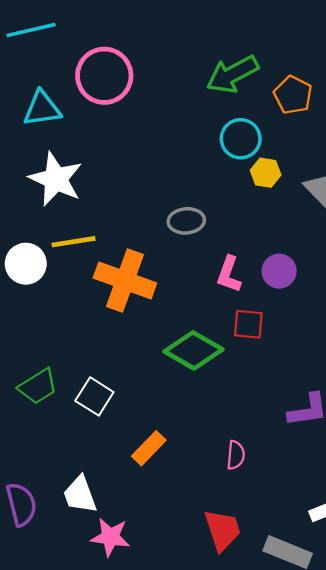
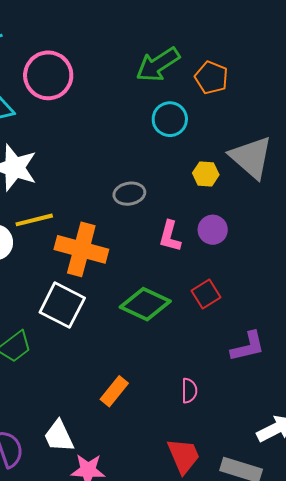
yellow hexagon: (266, 173) -> (206, 174), moved
red square: (248, 324) -> (206, 294), moved, turned -32
white square: (94, 396) -> (62, 305), moved, size x1.4

